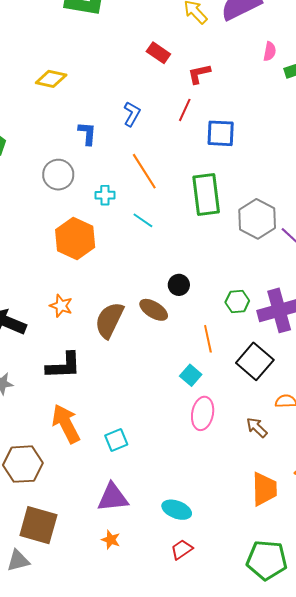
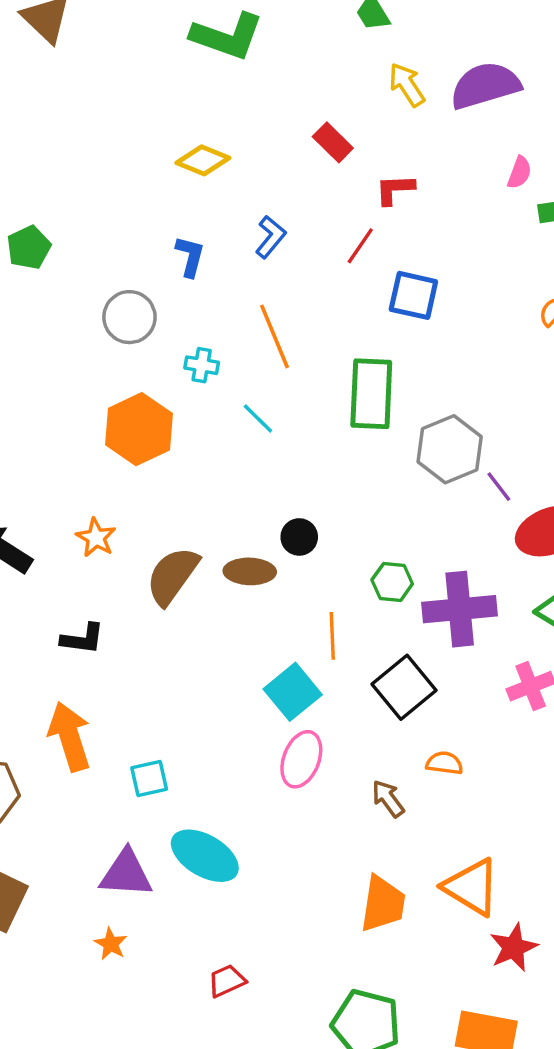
yellow diamond: (51, 79) -> (203, 160), moved
brown ellipse: (154, 310) -> (250, 571), turned -40
black L-shape: (64, 366) -> (83, 639), size x0.7
cyan square: (191, 375) -> (293, 692), size x1.5
cyan ellipse: (177, 510) -> (205, 856), moved, size x1.4

